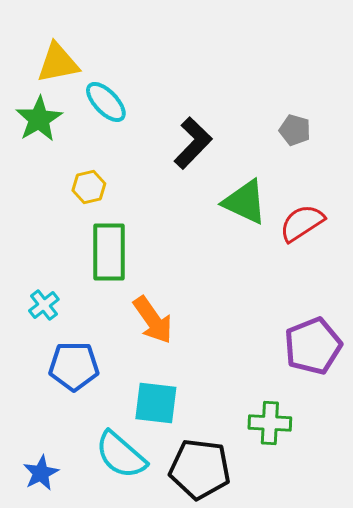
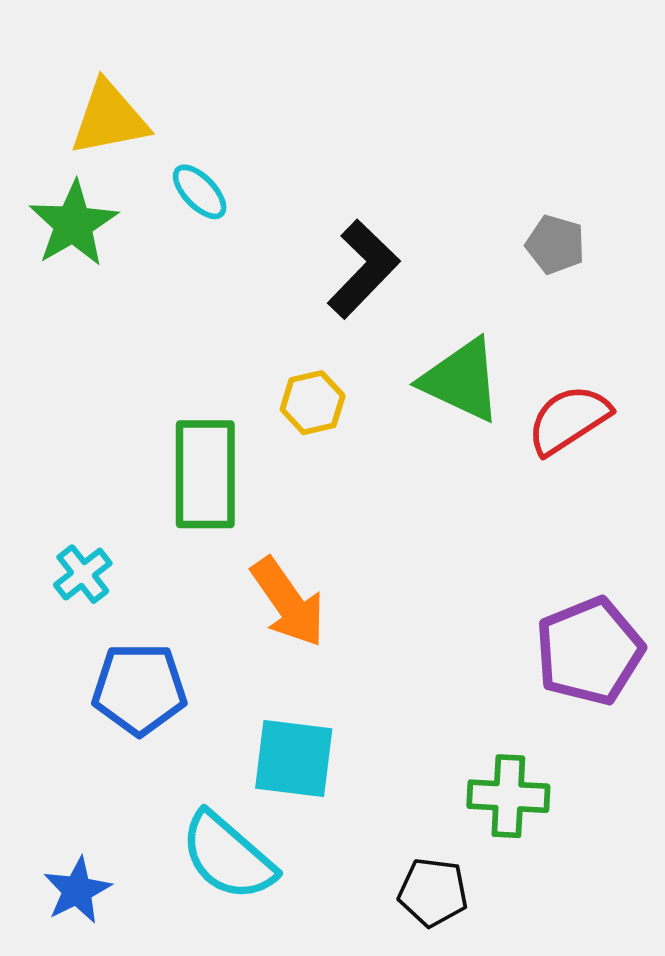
cyan ellipse: (106, 102) -> (200, 192), size x0.7
yellow hexagon: (89, 187) -> (313, 403), moved
black pentagon: (200, 469) -> (433, 892), moved, size x0.6

